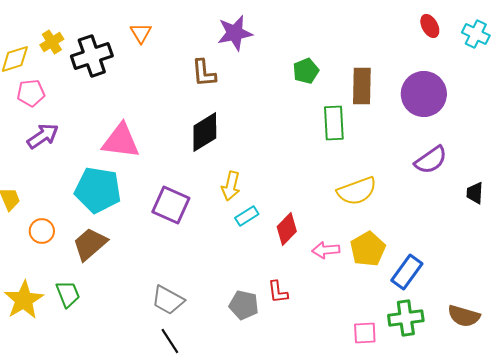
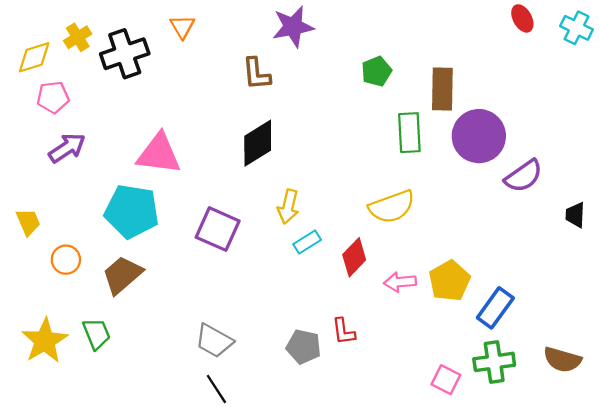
purple circle: (424, 94) -> (479, 136), moved
yellow semicircle: (357, 191) -> (392, 207), moved
pink square: (365, 333) -> (446, 380), turned 30

